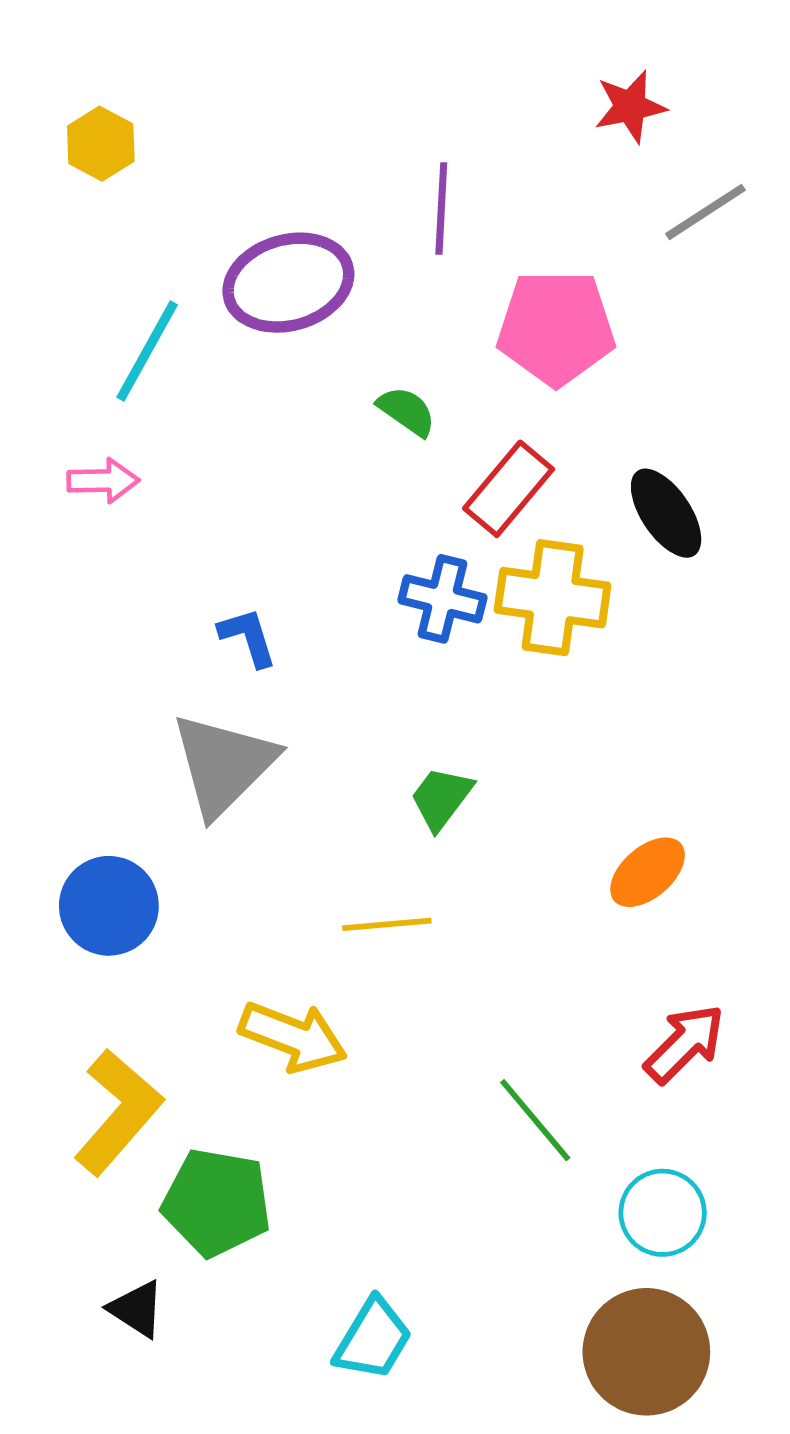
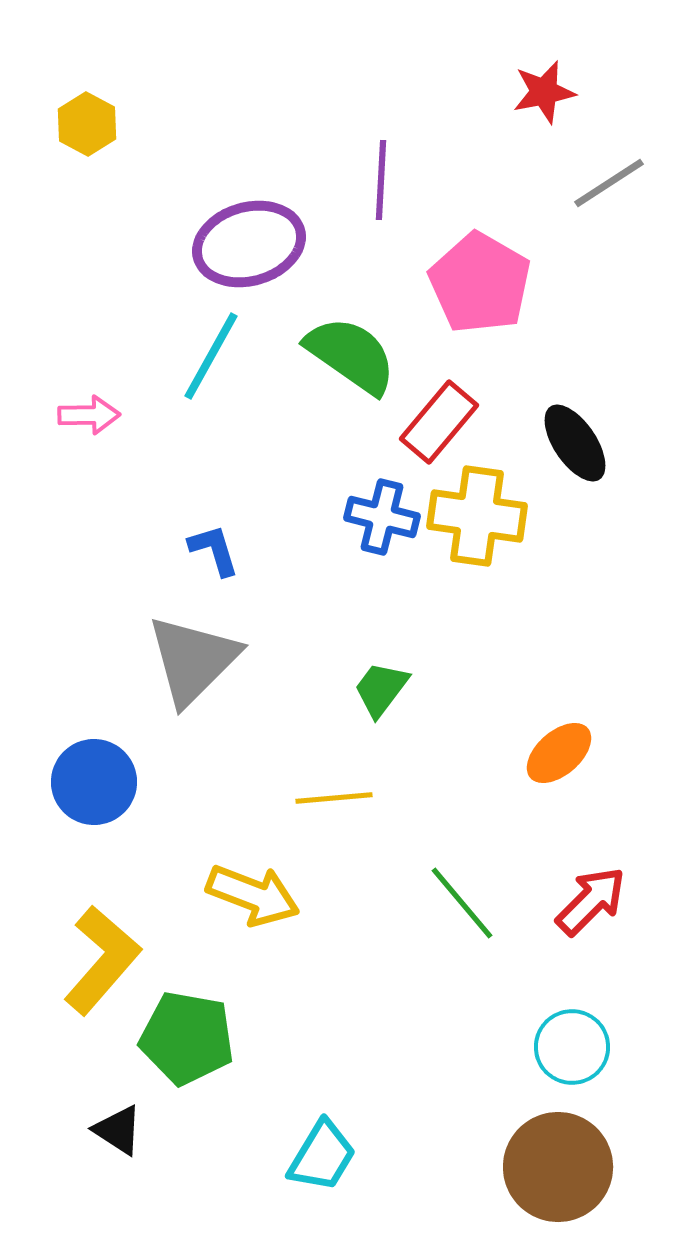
pink pentagon: (556, 328) -> (480, 283), turned 30
cyan line: (147, 351) -> (211, 356), moved
green semicircle: (407, 411) -> (351, 355), size x1.8
green line: (535, 1120) -> (462, 903), moved

